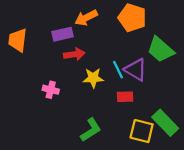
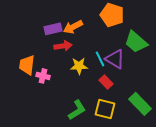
orange arrow: (86, 18) -> (73, 27), moved
orange trapezoid: (18, 40) -> (27, 65), moved
red rectangle: (125, 97) -> (106, 82), turned 48
yellow square: (142, 131) -> (105, 109), moved

